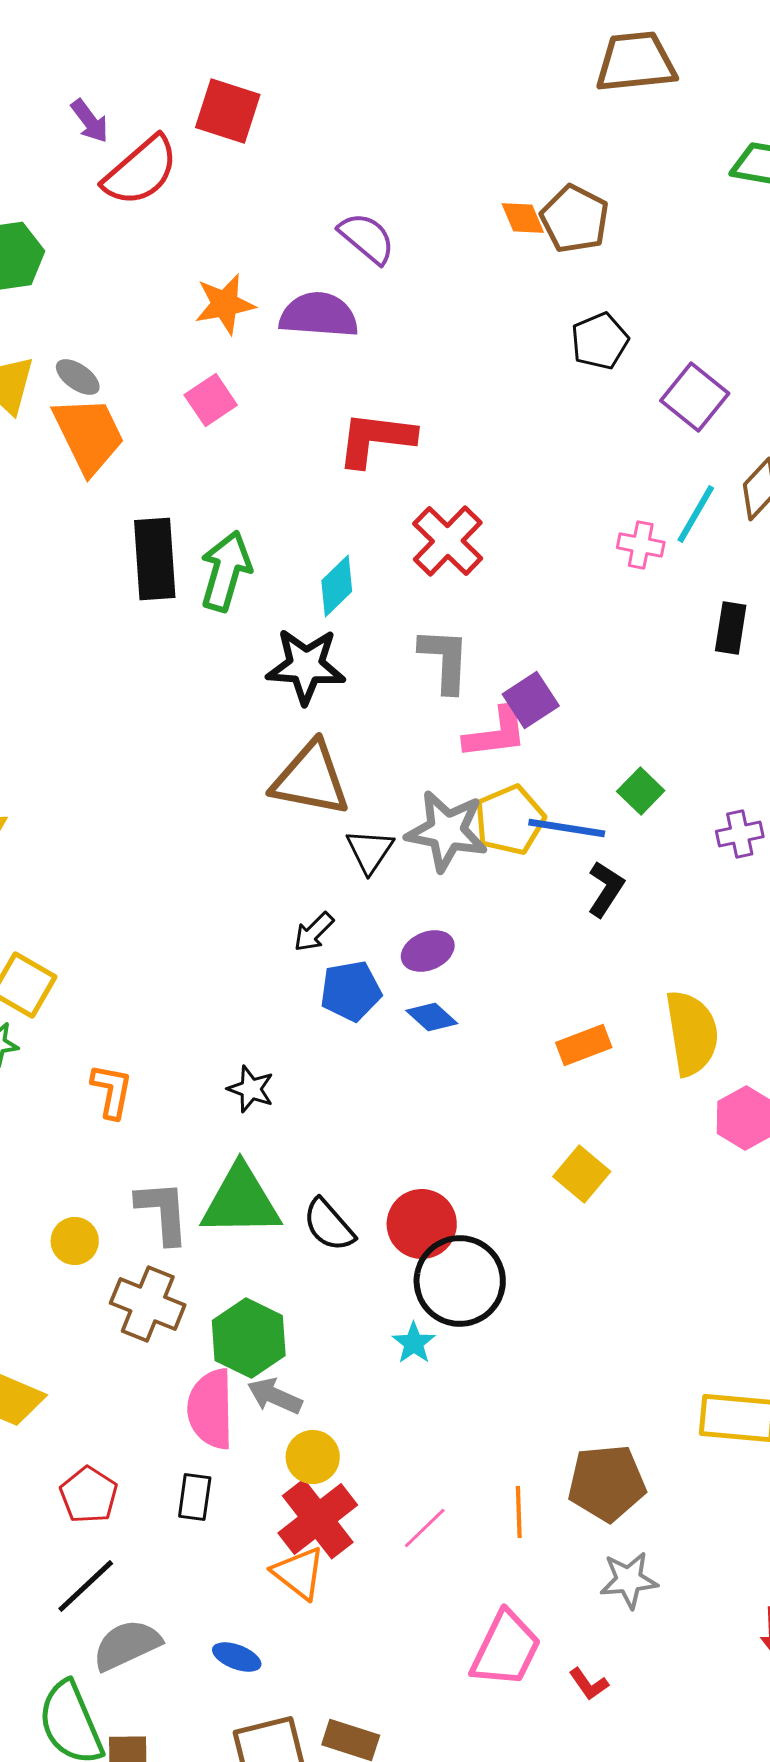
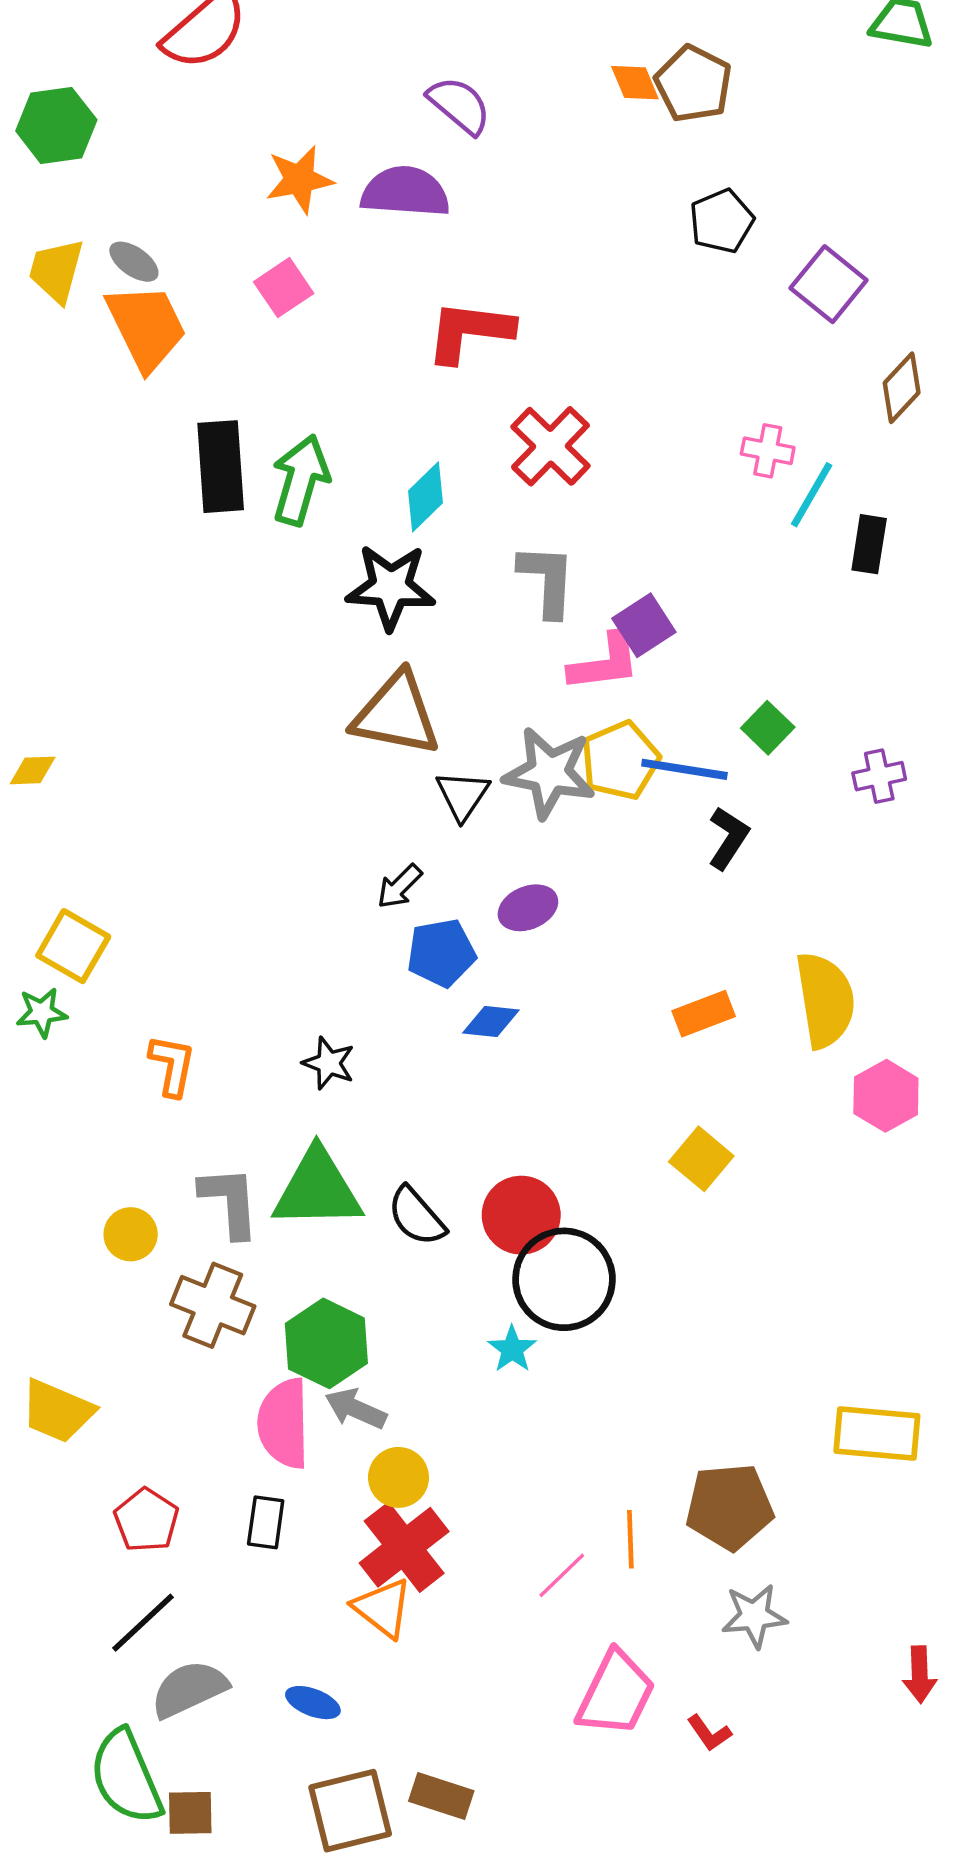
cyan line: (696, 514) -> (812, 495), moved
blue diamond: (432, 1017) -> (491, 1022), moved, turned -36
pink line: (425, 1528) -> (562, 1575), moved

